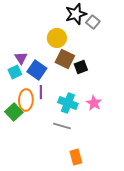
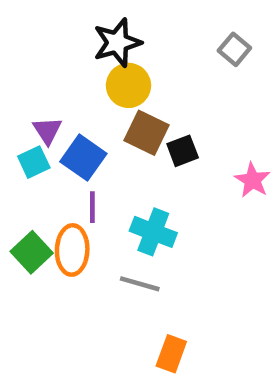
black star: (76, 14) -> (117, 43), moved
gray square: (93, 22) -> (234, 49), moved
orange ellipse: (26, 100) -> (72, 250), moved
pink star: (94, 103) -> (252, 180), moved
orange rectangle: (76, 157) -> (171, 354), turned 35

